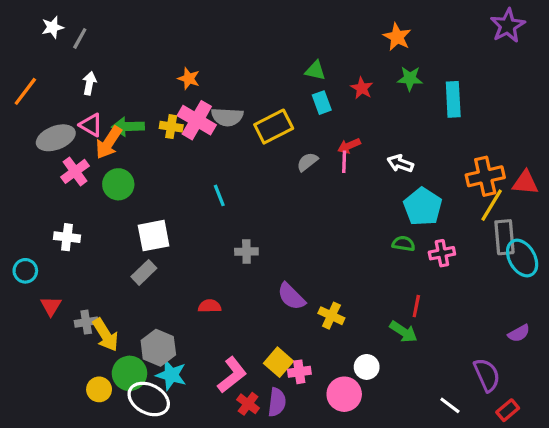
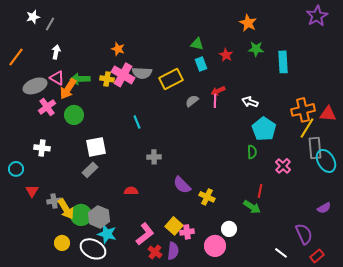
green semicircle: (403, 244) -> (252, 152), turned 80
pink cross: (442, 253) -> (283, 166), moved, turned -35
green circle: (129, 373) -> (81, 215), moved

